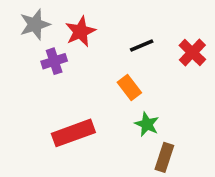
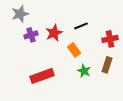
red star: (80, 31) -> (54, 33), moved
red cross: (192, 52) -> (110, 39), moved, turned 35
brown rectangle: (164, 157) -> (107, 65), moved

